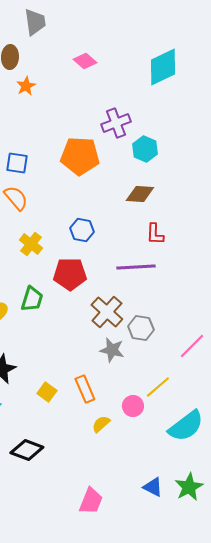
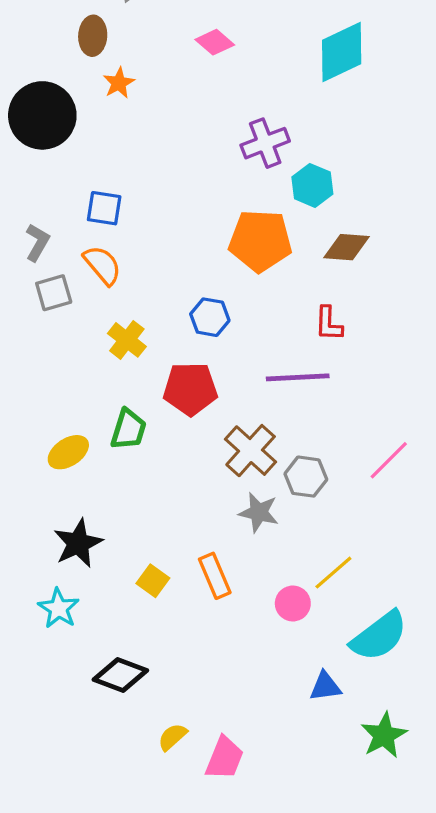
orange pentagon: (80, 156) -> (260, 241), moved
brown diamond: (140, 194) -> (347, 247), moved
pink line: (192, 346) -> (389, 460), moved
yellow semicircle: (101, 424) -> (172, 737), moved
blue triangle: (153, 487) -> (325, 686), moved, turned -35

